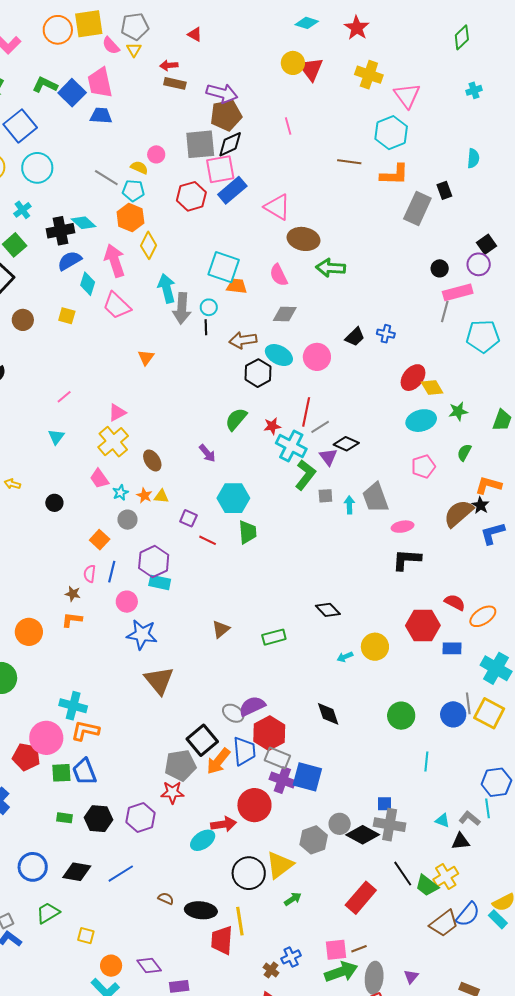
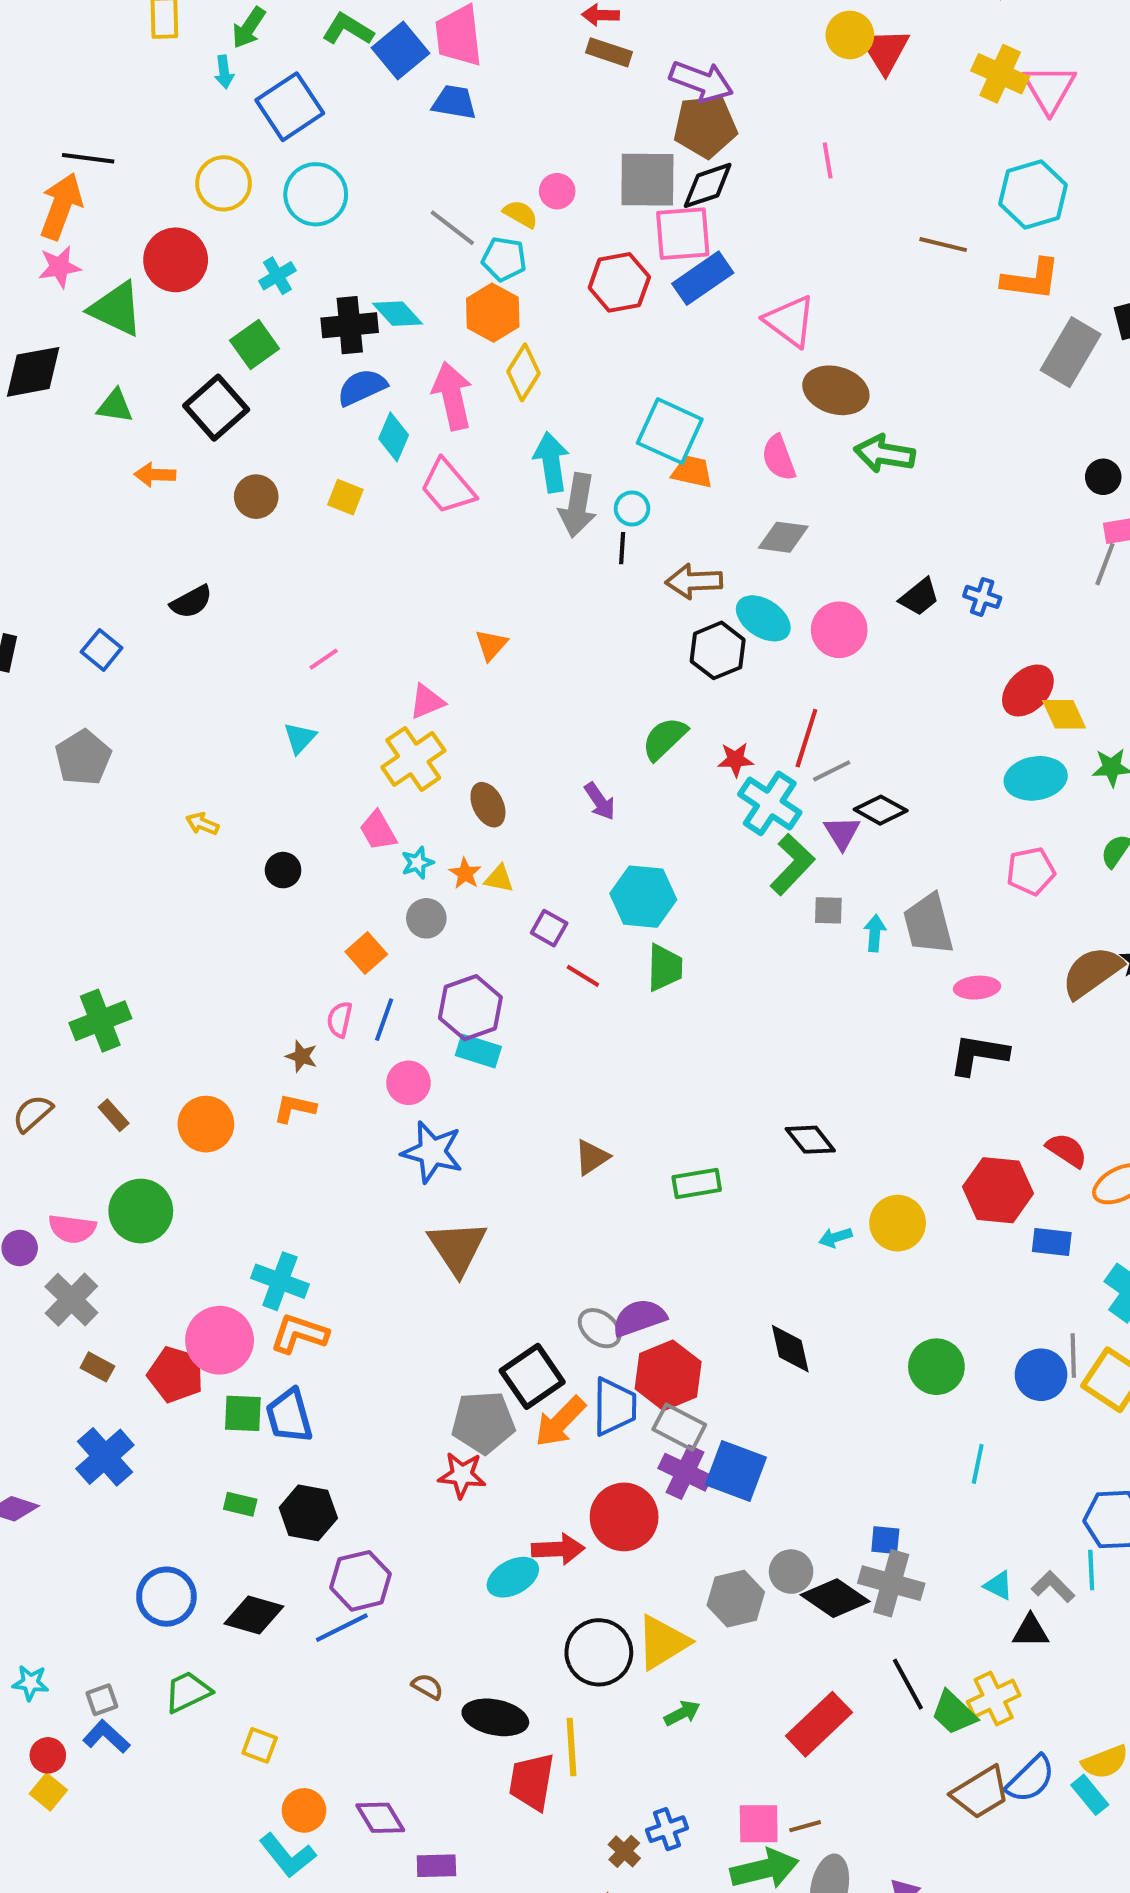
pink triangle: (407, 96) -> (1049, 89), moved
orange triangle: (146, 357) -> (491, 645), moved
purple hexagon: (141, 818) -> (361, 1581), moved

